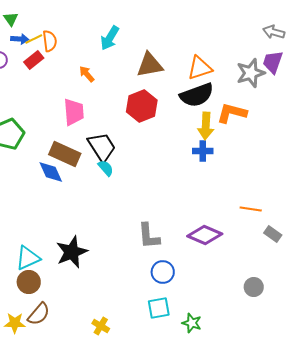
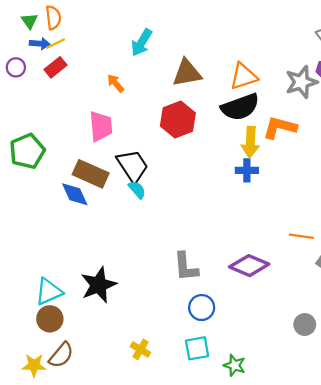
orange semicircle: (50, 41) -> (53, 18), moved
yellow cross: (101, 326) -> (140, 349), moved

